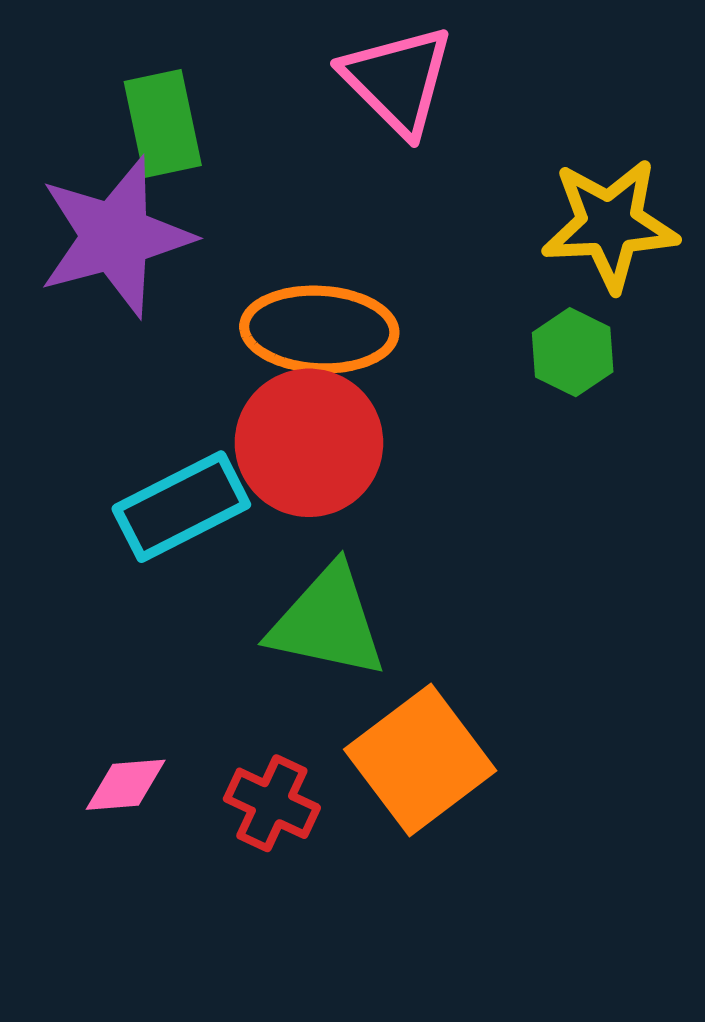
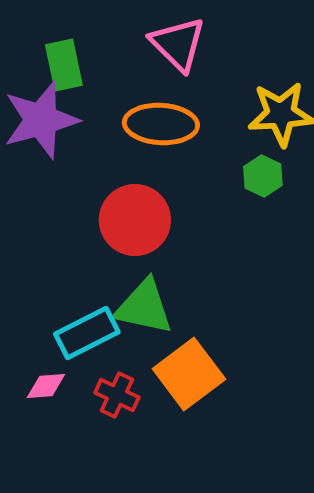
orange ellipse: (319, 329) -> (161, 124), moved
cyan rectangle: (181, 507) -> (87, 333), moved

